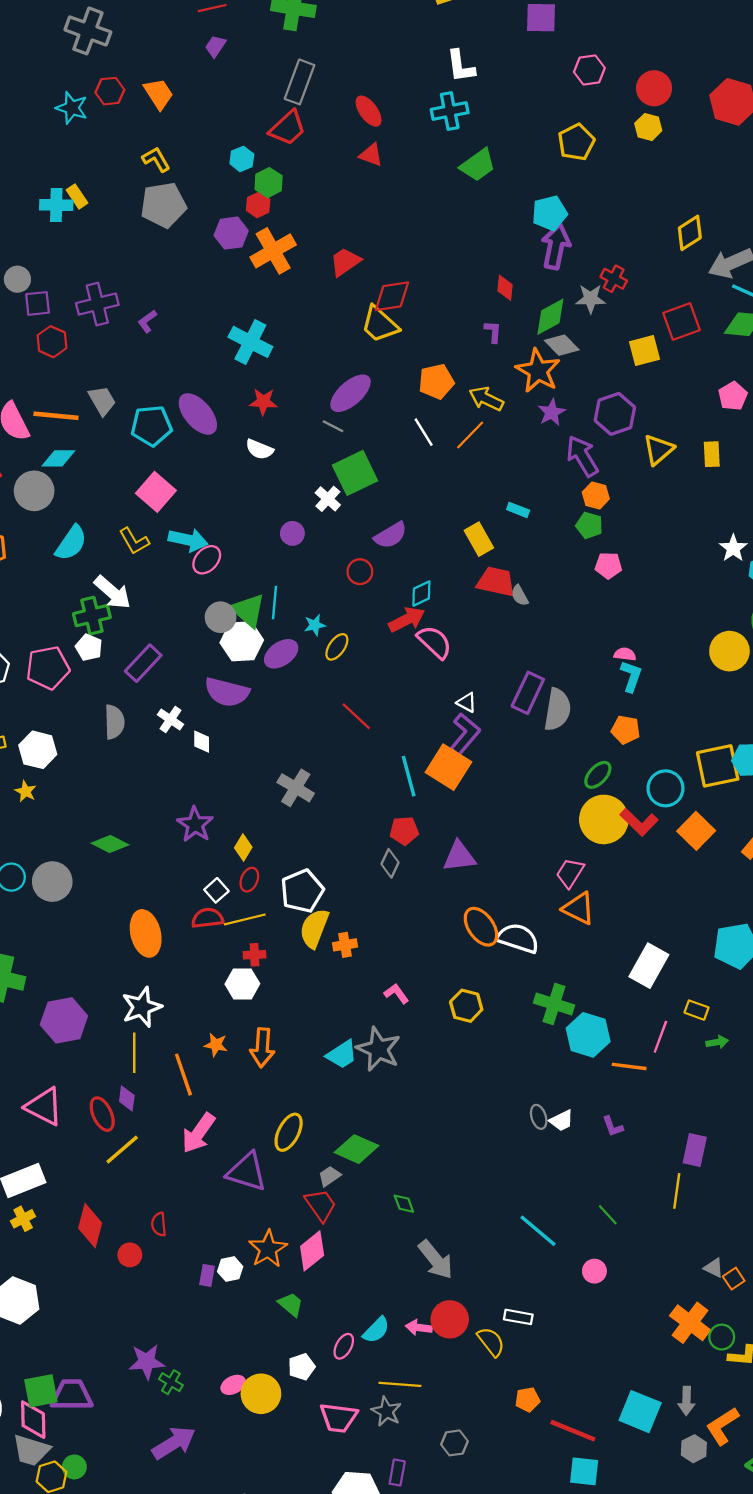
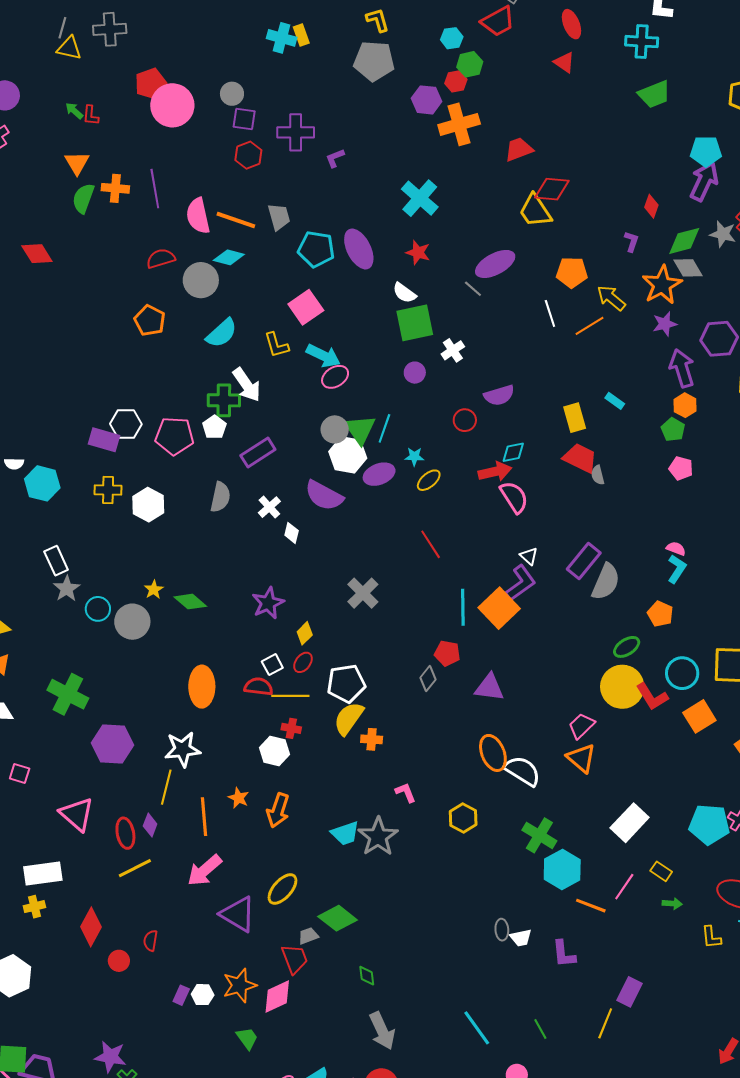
green square: (355, 473) -> (415, 323), moved
yellow star: (26, 791) -> (154, 590), moved
purple L-shape: (613, 1126) -> (564, 954), size x1.4

